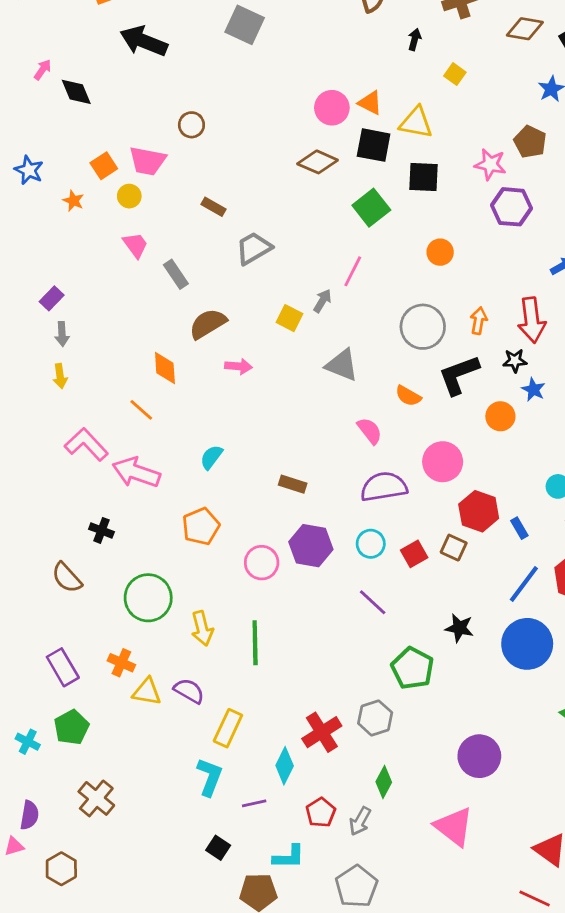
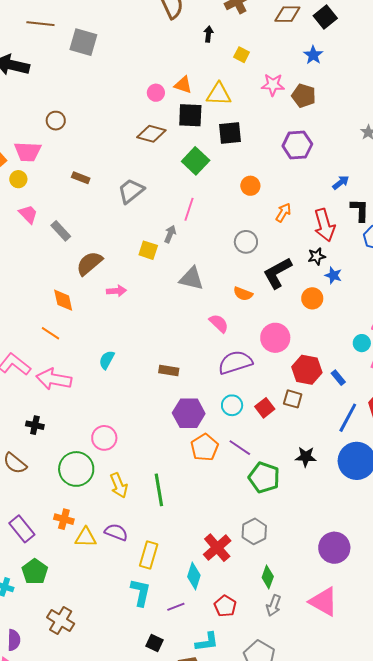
pink circle: (332, 108) -> (156, 93), size x0.7
pink star: (490, 164) -> (273, 85), moved
gray trapezoid: (254, 248) -> (131, 191), moved
orange arrow: (479, 321) -> (283, 213), moved, turned 30
gray circle: (423, 327) -> (246, 242), size x0.7
orange pentagon: (201, 526) -> (204, 447), moved
pink circle: (262, 563) -> (104, 438), moved
green pentagon: (413, 668) -> (264, 478), moved
gray arrow: (360, 821) -> (274, 605), moved

